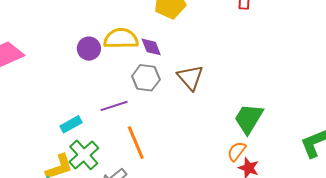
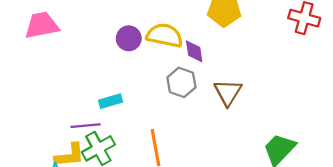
purple line: (114, 106) -> (86, 126), moved
cyan rectangle: (71, 124) -> (111, 101), moved

